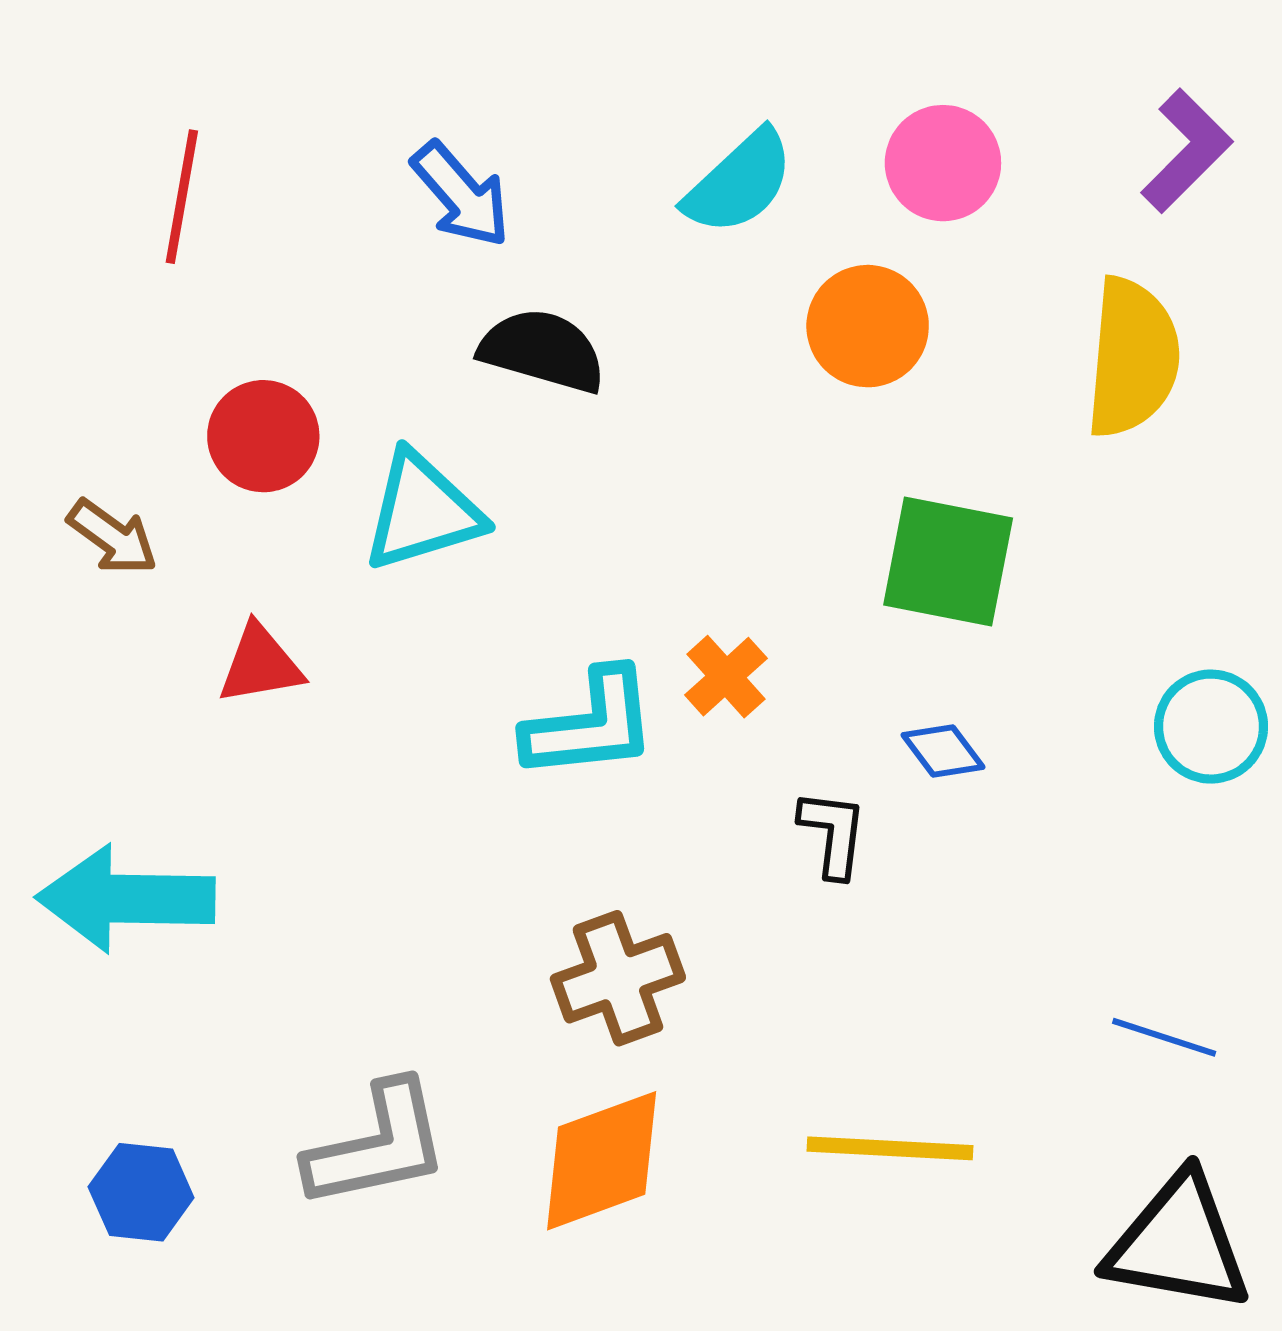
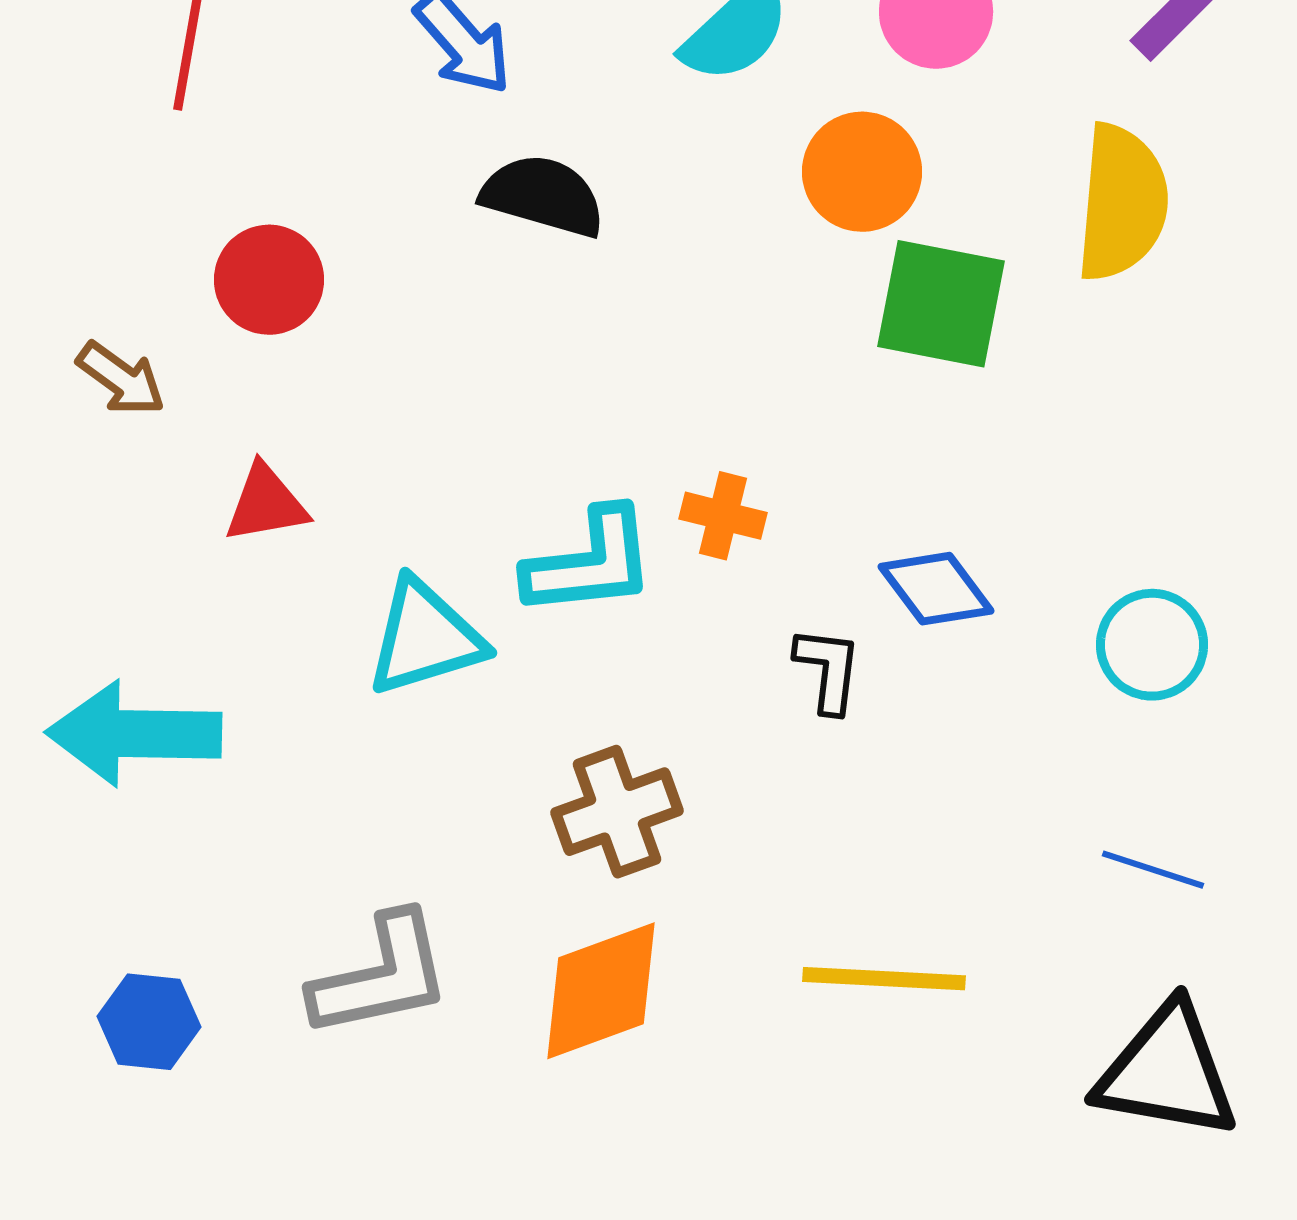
cyan triangle: (422, 512) -> (425, 638), moved
green square: (948, 561) -> (941, 304), moved
orange cross: (726, 677) -> (723, 516), turned -34
cyan circle: (1211, 727) -> (1152, 645), moved
blue diamond: (943, 751) -> (936, 589), size x1.4

